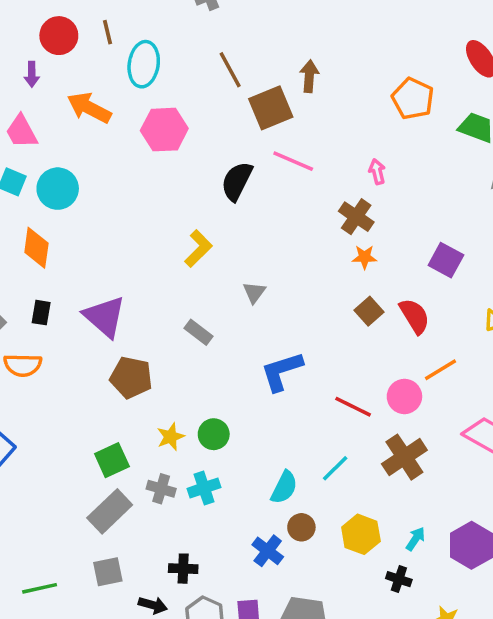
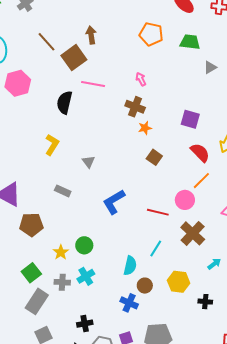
red semicircle: (415, 316) -> (200, 153), moved
cyan arrow: (415, 539) -> (214, 264), moved, turned 32

